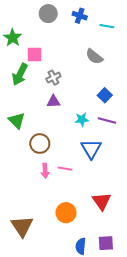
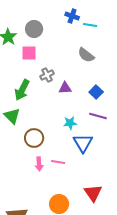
gray circle: (48, 14) -> (34, 29), moved
cyan line: (107, 26) -> (90, 25), moved
green arrow: (20, 74) -> (22, 90), moved
purple triangle: (53, 102) -> (65, 88), moved
cyan star: (82, 119) -> (70, 123), moved

